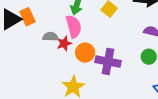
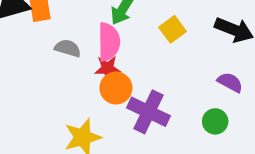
red star: (64, 43) -> (108, 68), moved

